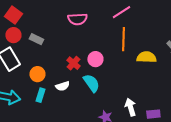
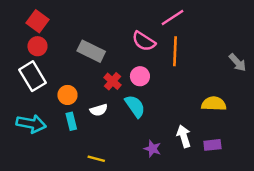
pink semicircle: (77, 19) -> (144, 41), moved, turned 36
gray rectangle: (36, 39) -> (91, 51), moved, size x1.5
yellow semicircle: (146, 57) -> (214, 104), moved
cyan rectangle: (40, 95) -> (71, 121), turned -32

